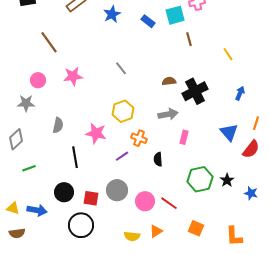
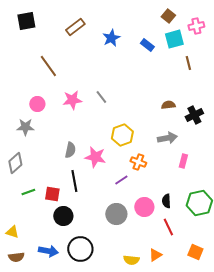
gray line: (121, 68) -> (101, 97), moved
black cross: (195, 91) -> (194, 115), size x0.7
gray semicircle: (58, 125) -> (70, 150), moved
black semicircle: (158, 159) -> (166, 201), moved
red square: (91, 198) -> (52, 194), moved
pink circle: (145, 201) -> (144, 207), moved
red line: (169, 203) -> (168, 227), turned 30
blue arrow: (37, 210) -> (48, 251), moved

